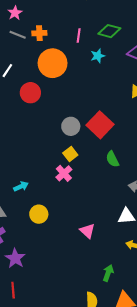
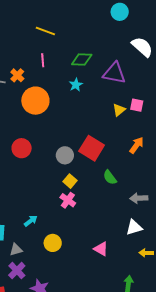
orange cross: (39, 33) -> (17, 75), turned -32
pink line: (79, 35) -> (43, 60), moved
red circle: (30, 93) -> (22, 148), moved

